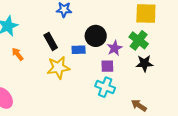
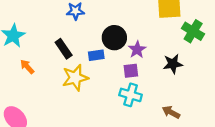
green cross: (139, 40) -> (193, 31), moved

